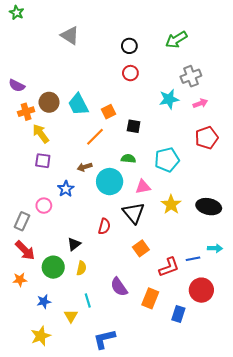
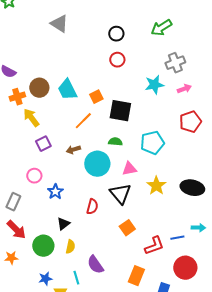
black square: (134, 126) -> (120, 111), size x1.6
purple square: (43, 161) -> (43, 144), moved, turned -35
blue star: (66, 189) -> (55, 192), moved
pink circle: (44, 206) -> (34, 176), moved
purple semicircle: (119, 287) -> (95, 265), moved
blue star: (44, 302) -> (45, 279), moved

